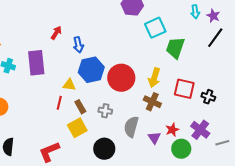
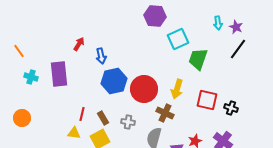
yellow triangle: (69, 85) -> (74, 133), moved
brown cross: (152, 102) -> (165, 113), moved

